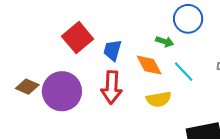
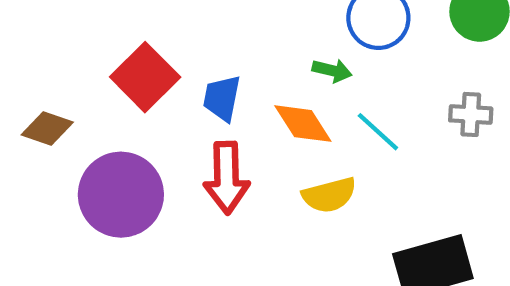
brown diamond: (27, 87) -> (47, 128), moved

